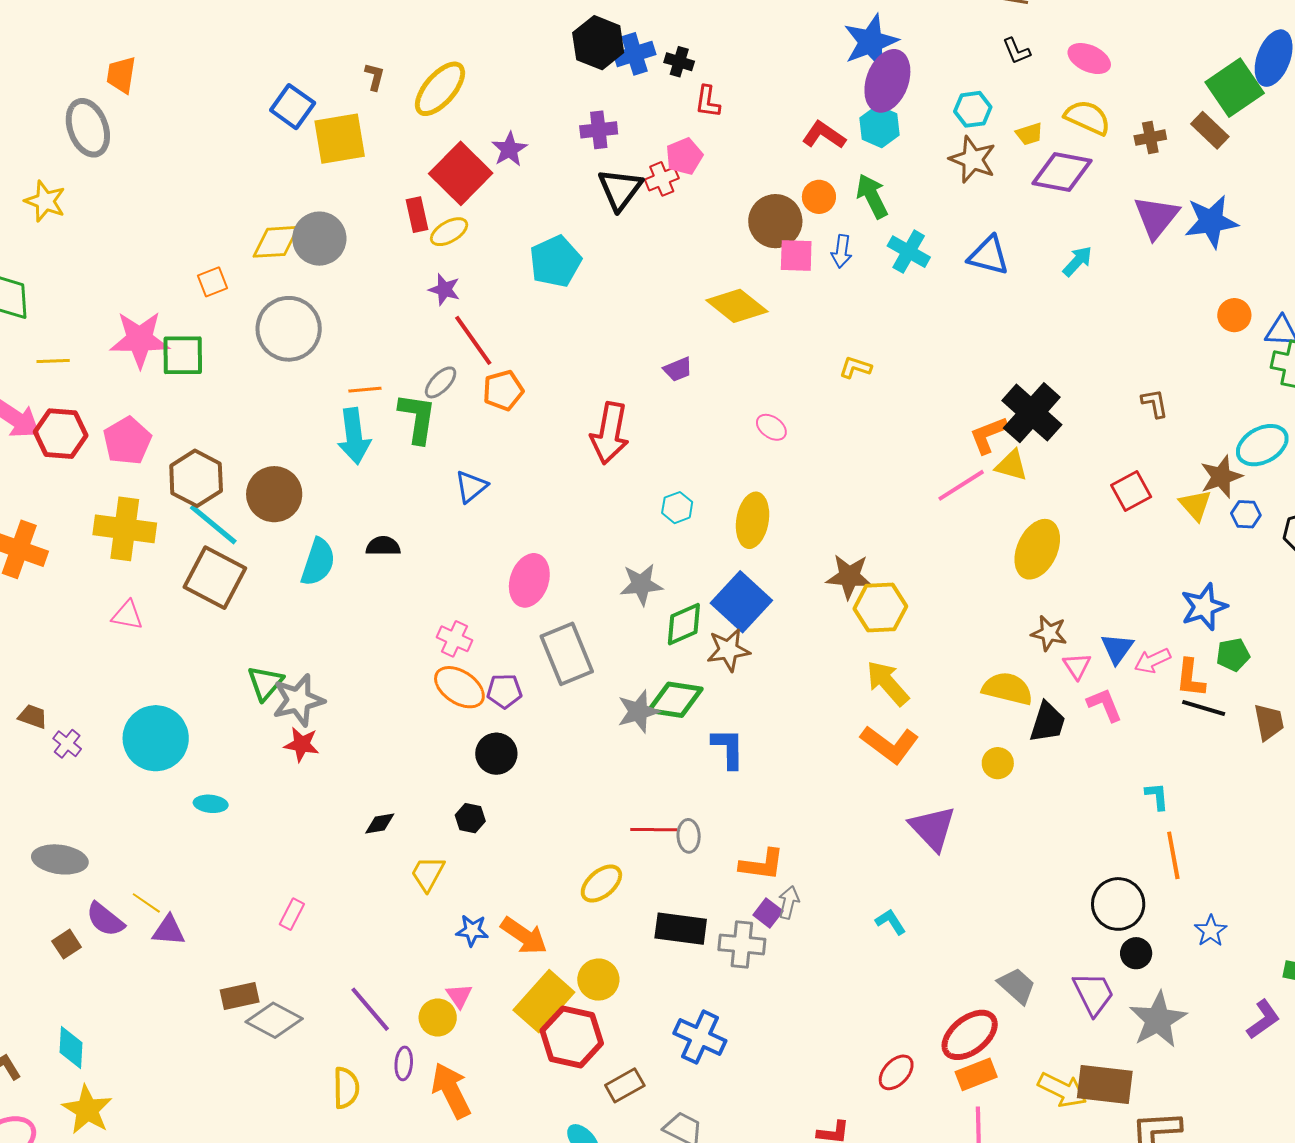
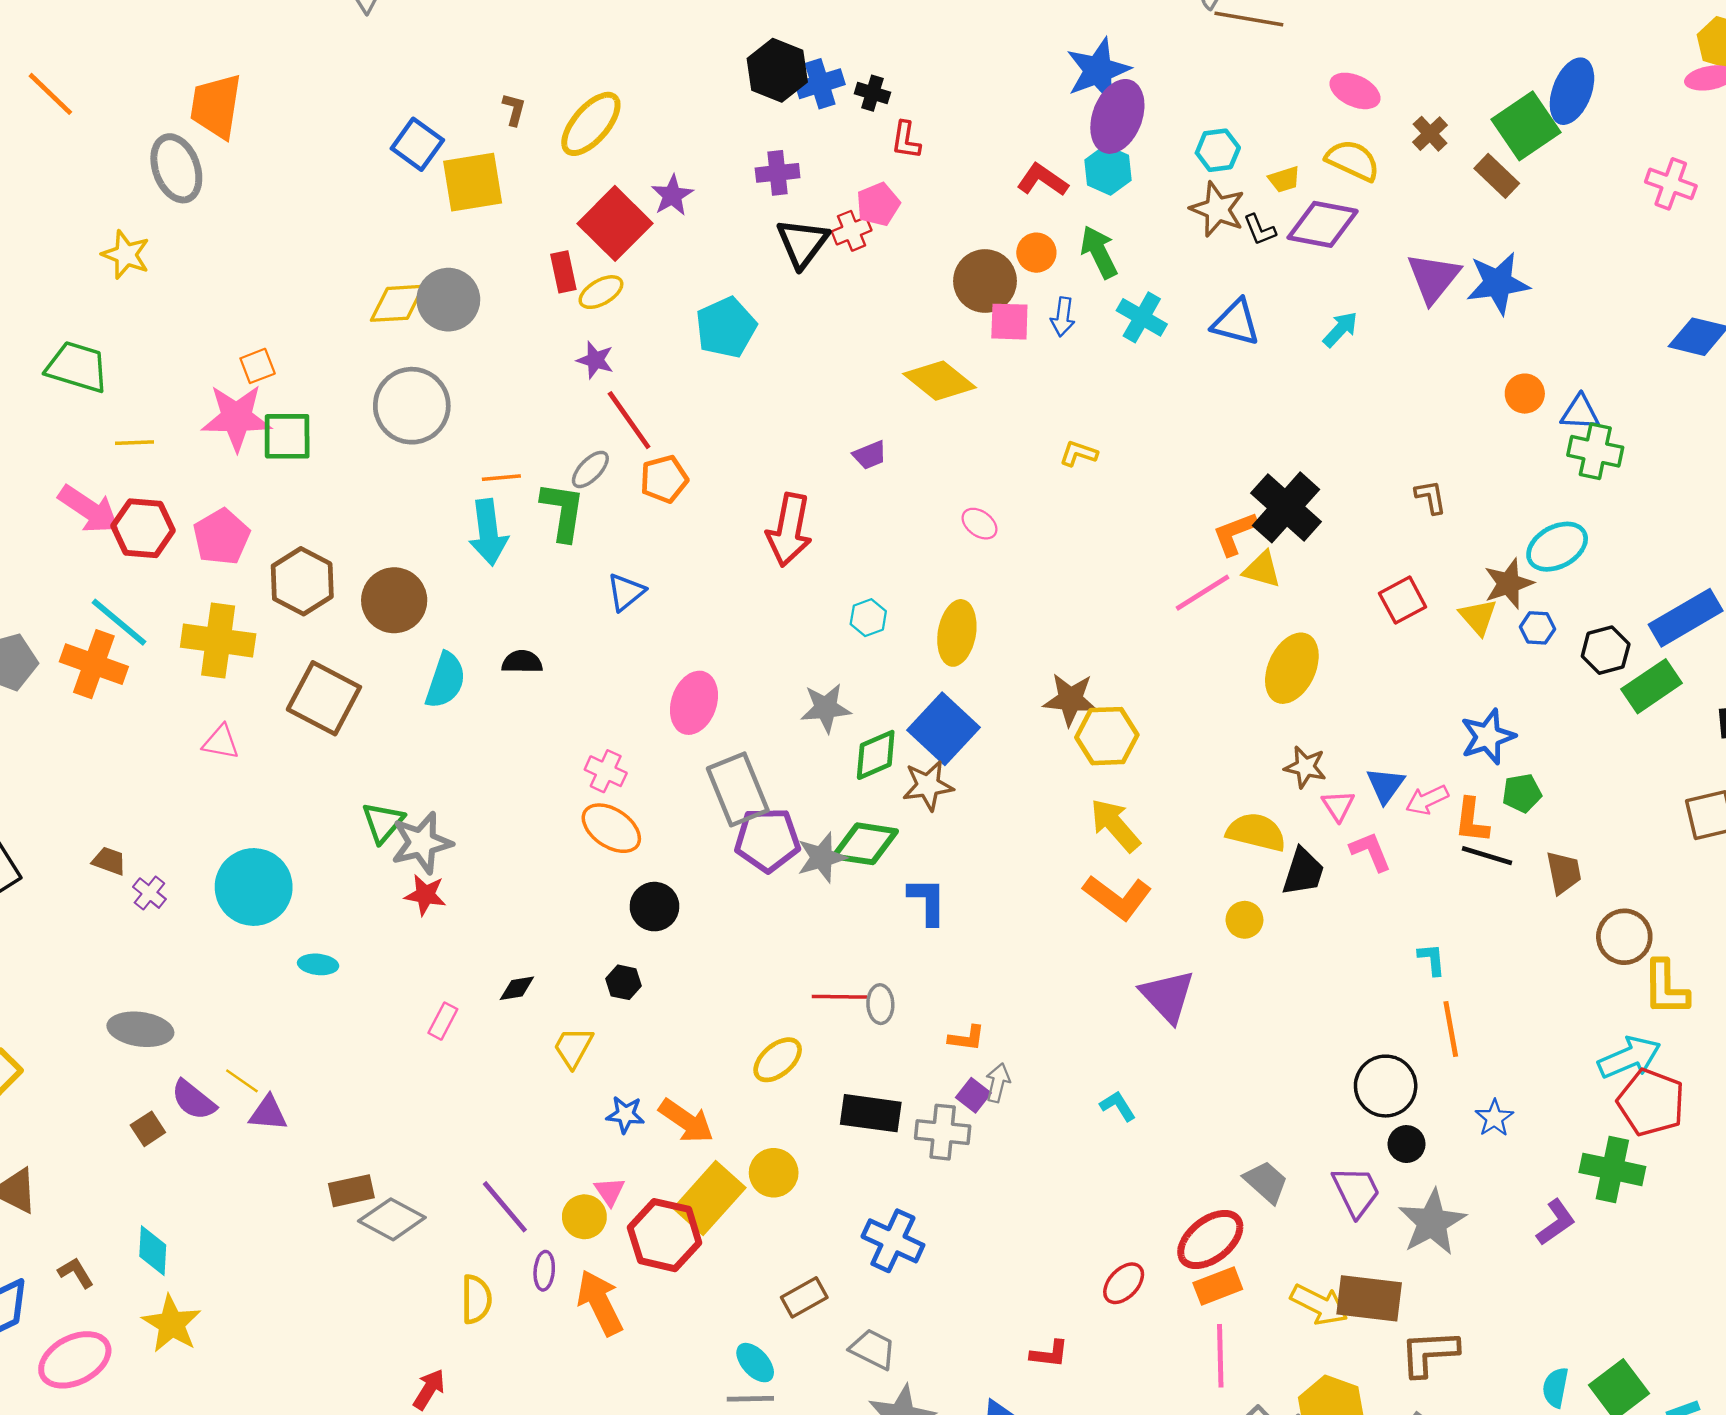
black L-shape: (1017, 51) -> (1260, 230), moved
orange trapezoid: (121, 75) -> (216, 106), size x1.5
brown cross: (1150, 138) -> (1430, 134), moved, turned -32
orange square: (212, 282) -> (258, 366), moved
cyan line: (213, 524) -> (119, 622), moved
purple pentagon: (504, 691) -> (767, 840), moved, size x1.6
orange L-shape: (762, 865) -> (967, 1038), size x0.7
pink rectangle: (292, 914) -> (443, 1021), moved
red hexagon: (572, 1037) -> (665, 1235), moved

